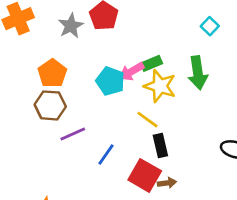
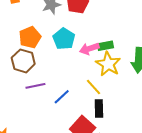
cyan pentagon: (110, 81) -> (64, 39), moved
blue line: (106, 154) -> (62, 97), moved

